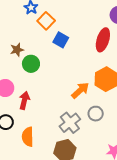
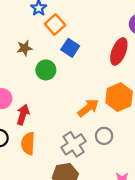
brown star: (17, 50) -> (25, 48), moved
green circle: (31, 64) -> (46, 70), moved
orange semicircle: (28, 137) -> (28, 143), moved

